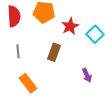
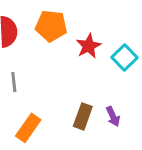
brown rectangle: (54, 52) -> (83, 116), moved
orange rectangle: (28, 83) -> (28, 128), turned 72

